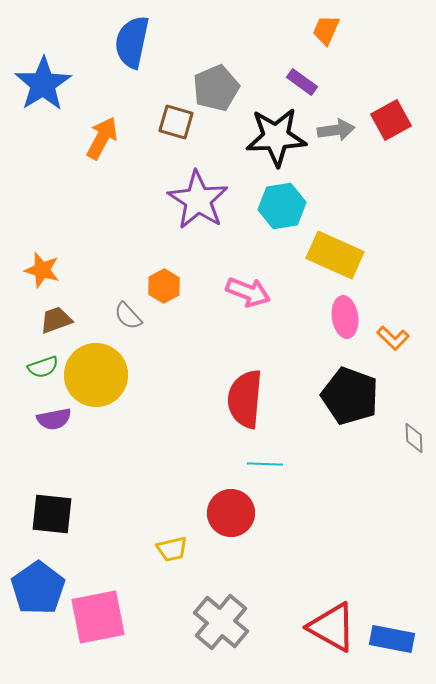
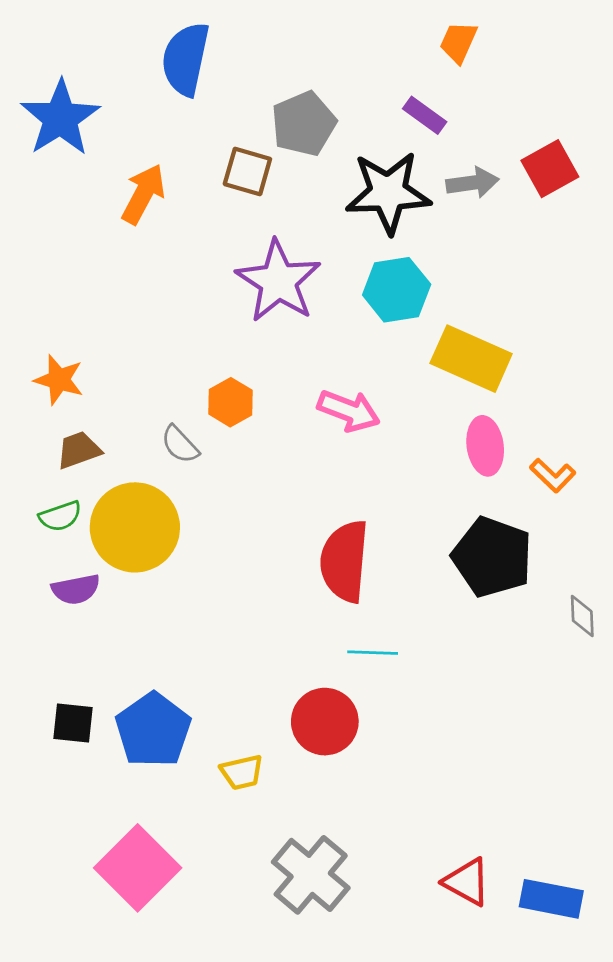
black square: (52, 514) -> (73, 723), size x0.7
blue pentagon: (38, 588) -> (153, 730), moved
pink square: (98, 617) -> (138, 868), turned -34
red triangle: (332, 627) -> (467, 882), size x0.7

